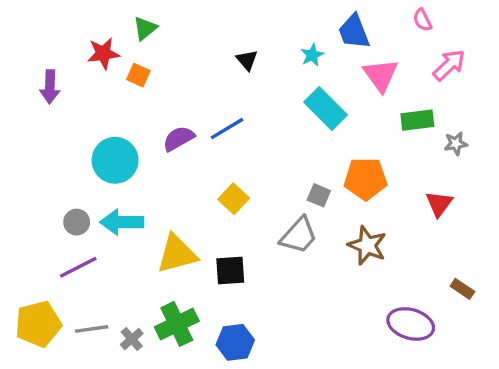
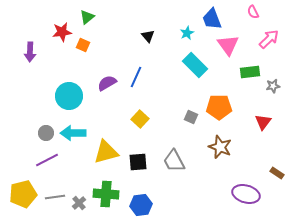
blue line: (227, 129) -> (136, 77), turned -35
gray trapezoid: (299, 235) -> (174, 161), moved, turned 110
green cross: (177, 324) -> (106, 194), turned 30

